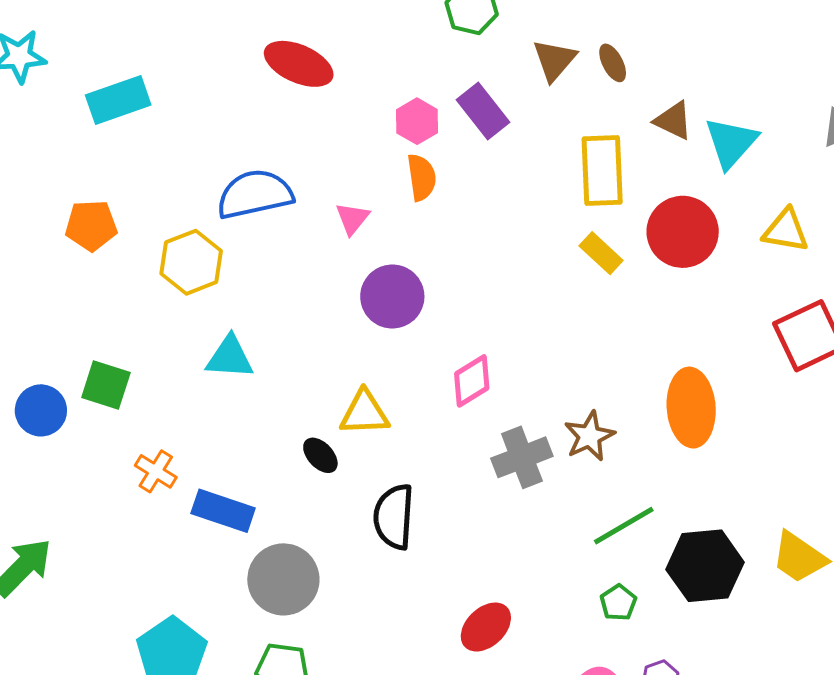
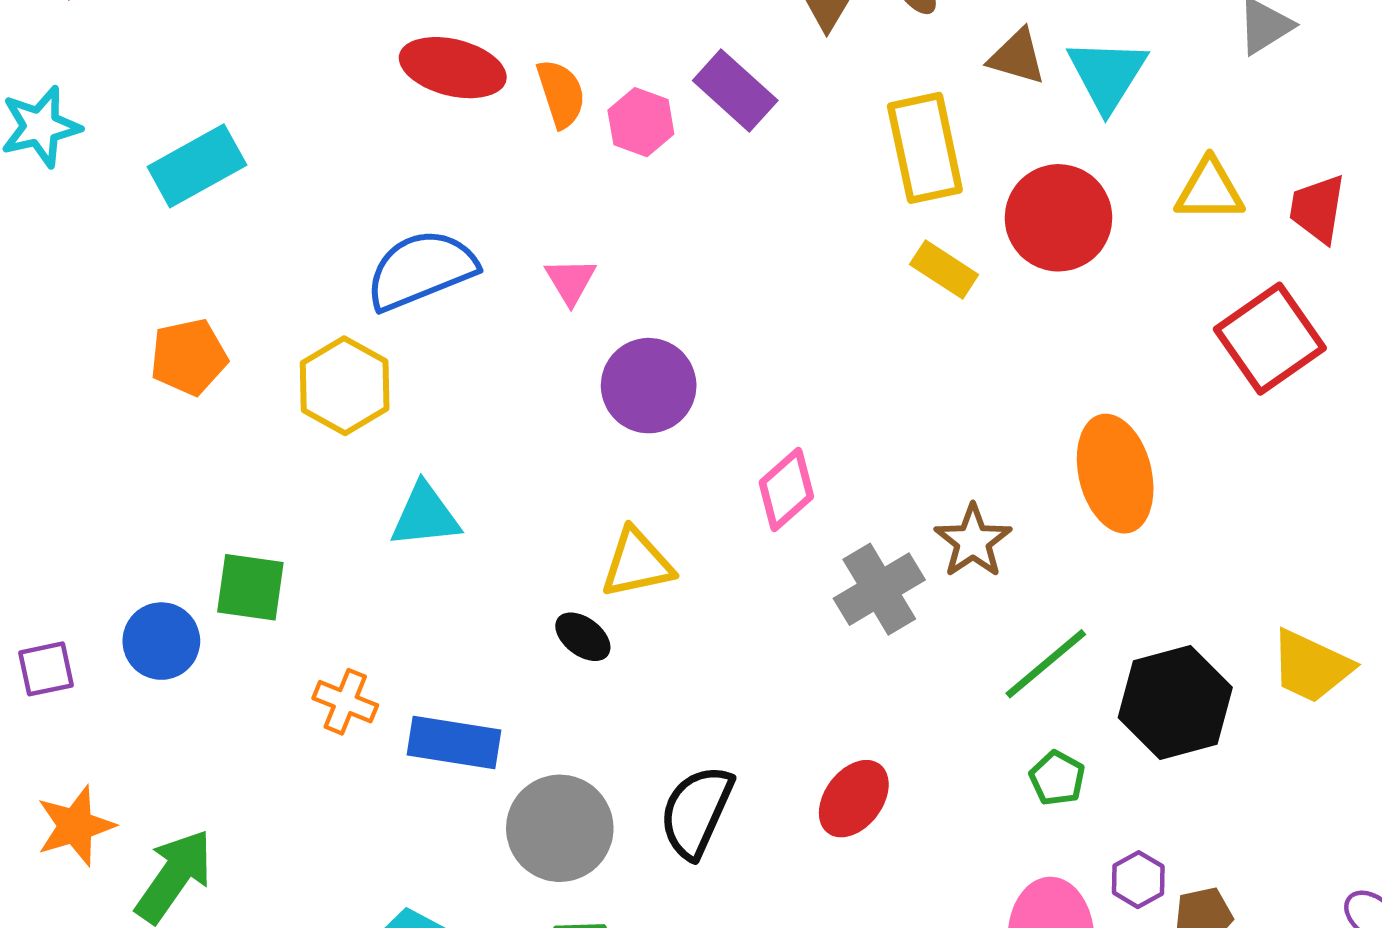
orange semicircle: (422, 177) -> (561, 94), moved
black semicircle: (394, 517) -> (696, 812), moved, turned 30
red ellipse: (486, 627) -> (854, 799), moved

